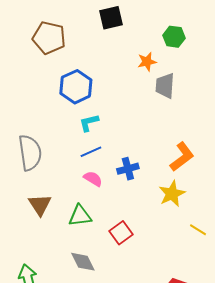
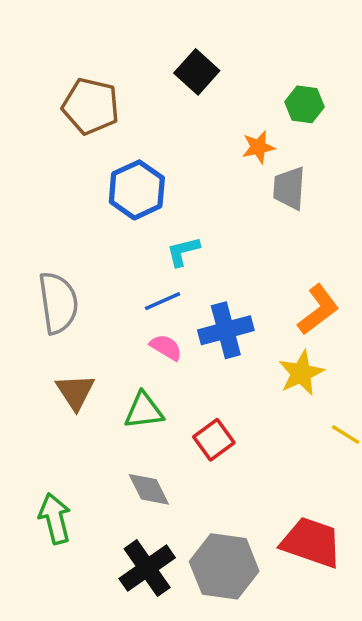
black square: (111, 18) -> (197, 72), turned -35
cyan L-shape: (89, 123) -> (183, 252), moved
blue cross: (128, 169) -> (226, 330), size x1.4

